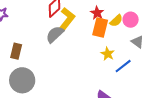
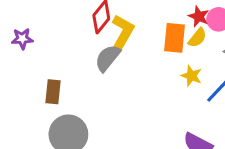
red star: (97, 13) -> (199, 16), moved
yellow semicircle: (116, 21) -> (197, 38), moved

